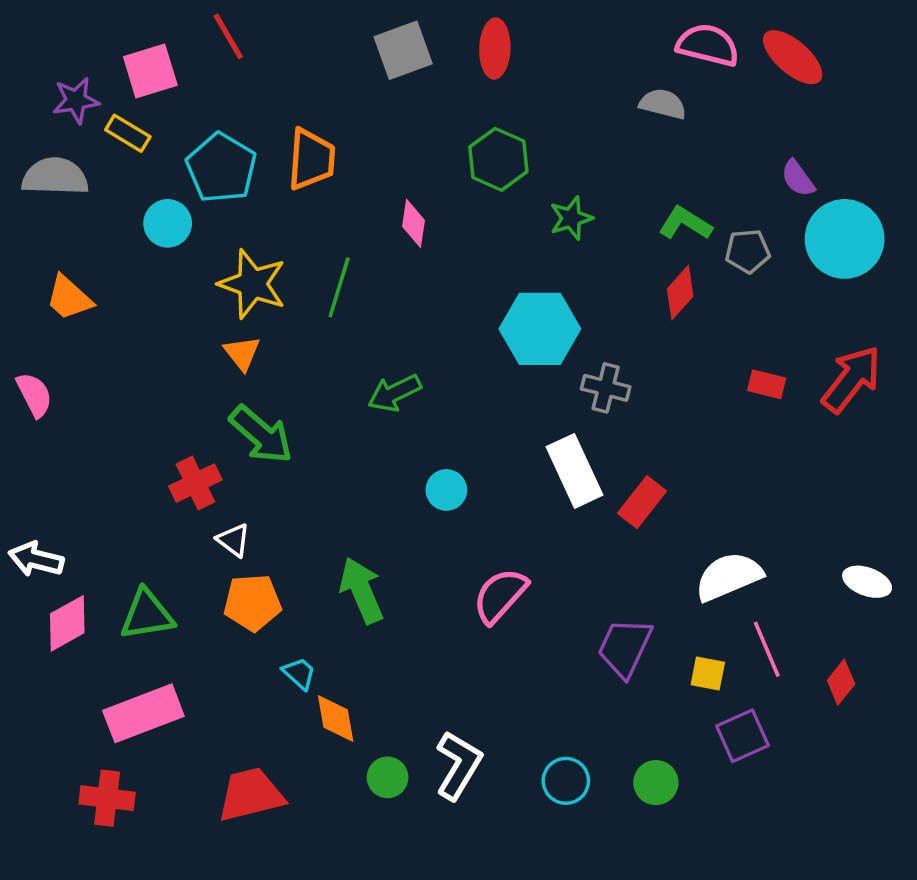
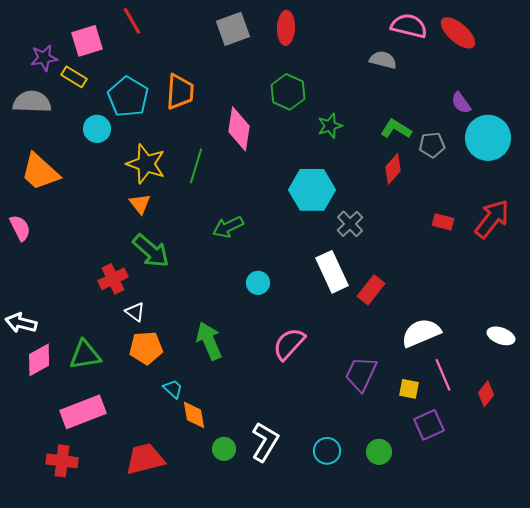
pink diamond: (413, 223) -> (239, 129), size x1.6
orange trapezoid: (69, 298) -> (40, 172), size x1.4
gray cross: (606, 388) -> (350, 224), turned 32

